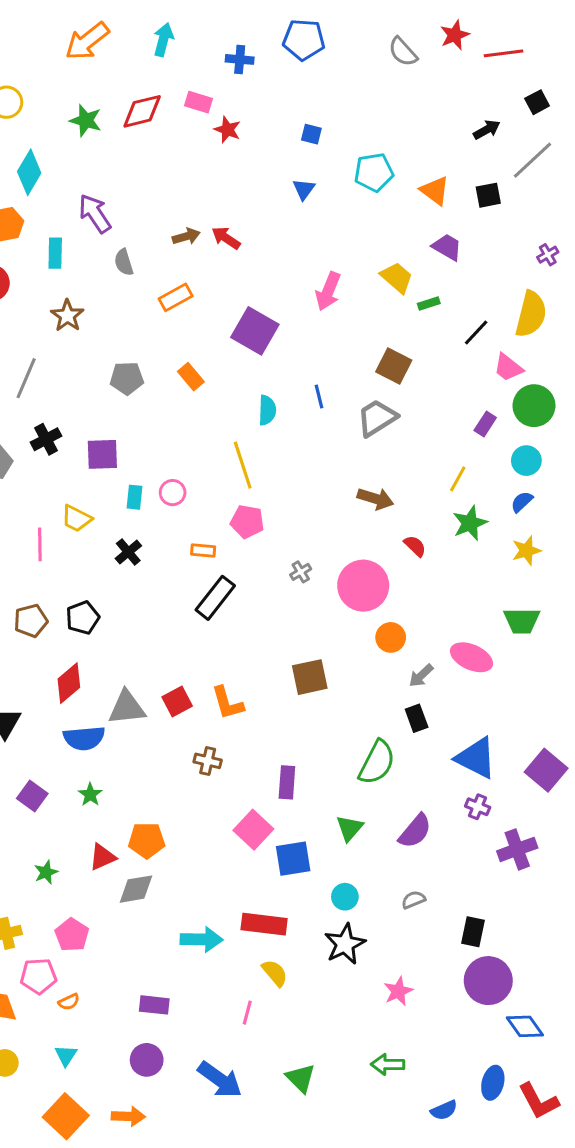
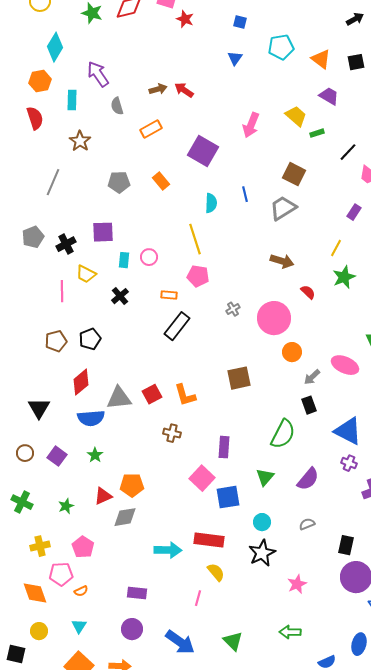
black cross: (46, 439) -> (66, 244), moved

